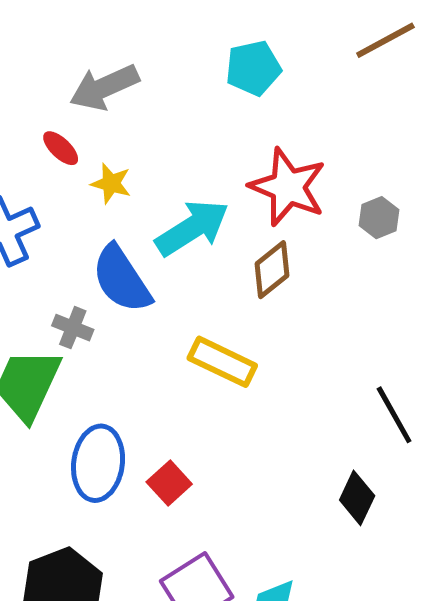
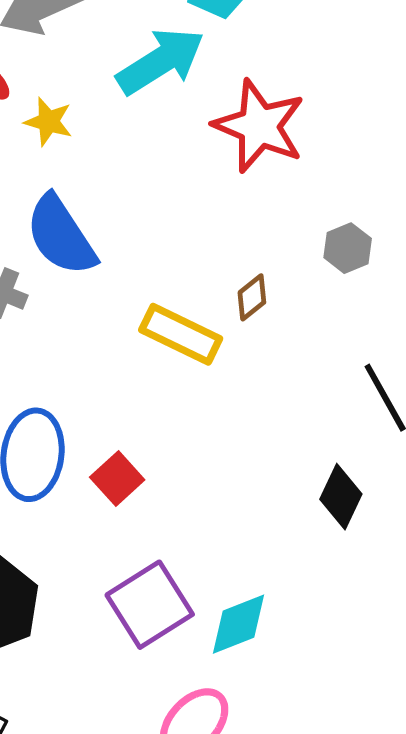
gray hexagon: (379, 218) -> (348, 248), moved
cyan arrow: (192, 228) -> (161, 61), moved
brown diamond: (272, 270) -> (252, 297), moved, size x0.7

